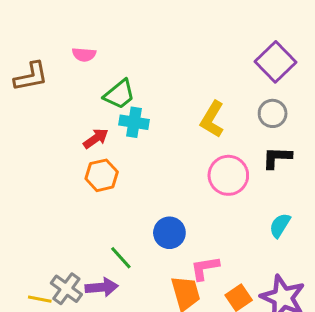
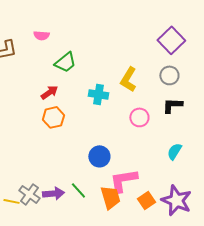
cyan cross: (134, 122) -> (98, 94), moved
pink circle: (228, 175) -> (139, 117), size x0.7
green line: (121, 258) -> (78, 190), moved
pink L-shape: (205, 268) -> (123, 180), size x1.4

